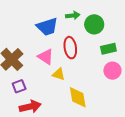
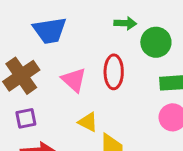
blue trapezoid: (47, 27) -> (50, 31), moved
yellow triangle: (59, 74) -> (88, 122), moved

